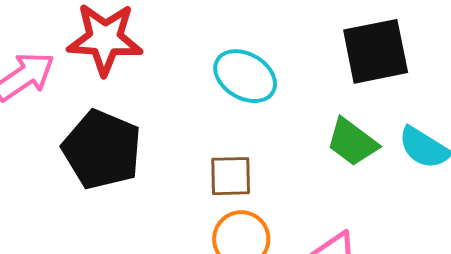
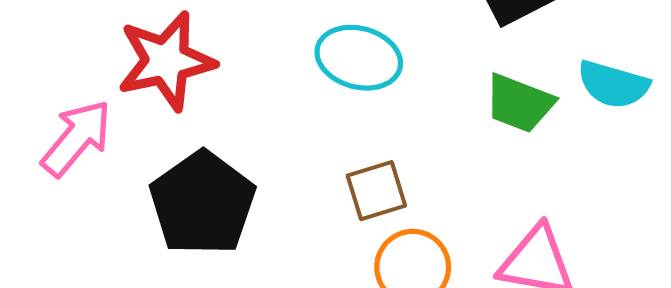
black pentagon: (102, 150) -> (202, 203), turned 30

